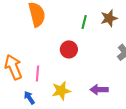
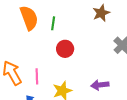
green line: (84, 22) -> (53, 23), moved

